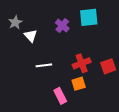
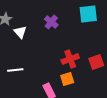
cyan square: (89, 17) -> (88, 14), moved
white line: (44, 65) -> (15, 70), moved

